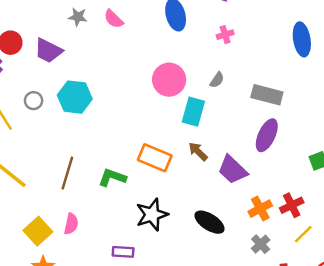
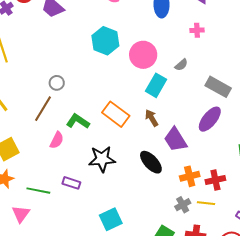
cyan hexagon: (75, 97) -> (105, 41), moved
gray circle: (34, 101) -> (57, 83), moved
black ellipse: (209, 222) -> (151, 162), moved
pink semicircle: (71, 224) -> (57, 140), moved
yellow line: (303, 234) -> (206, 203), moved, turned 36

